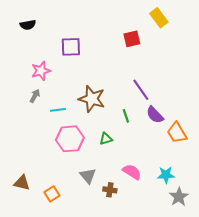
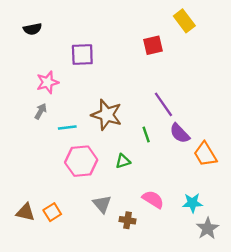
orange square: (52, 194) -> (52, 212), moved

